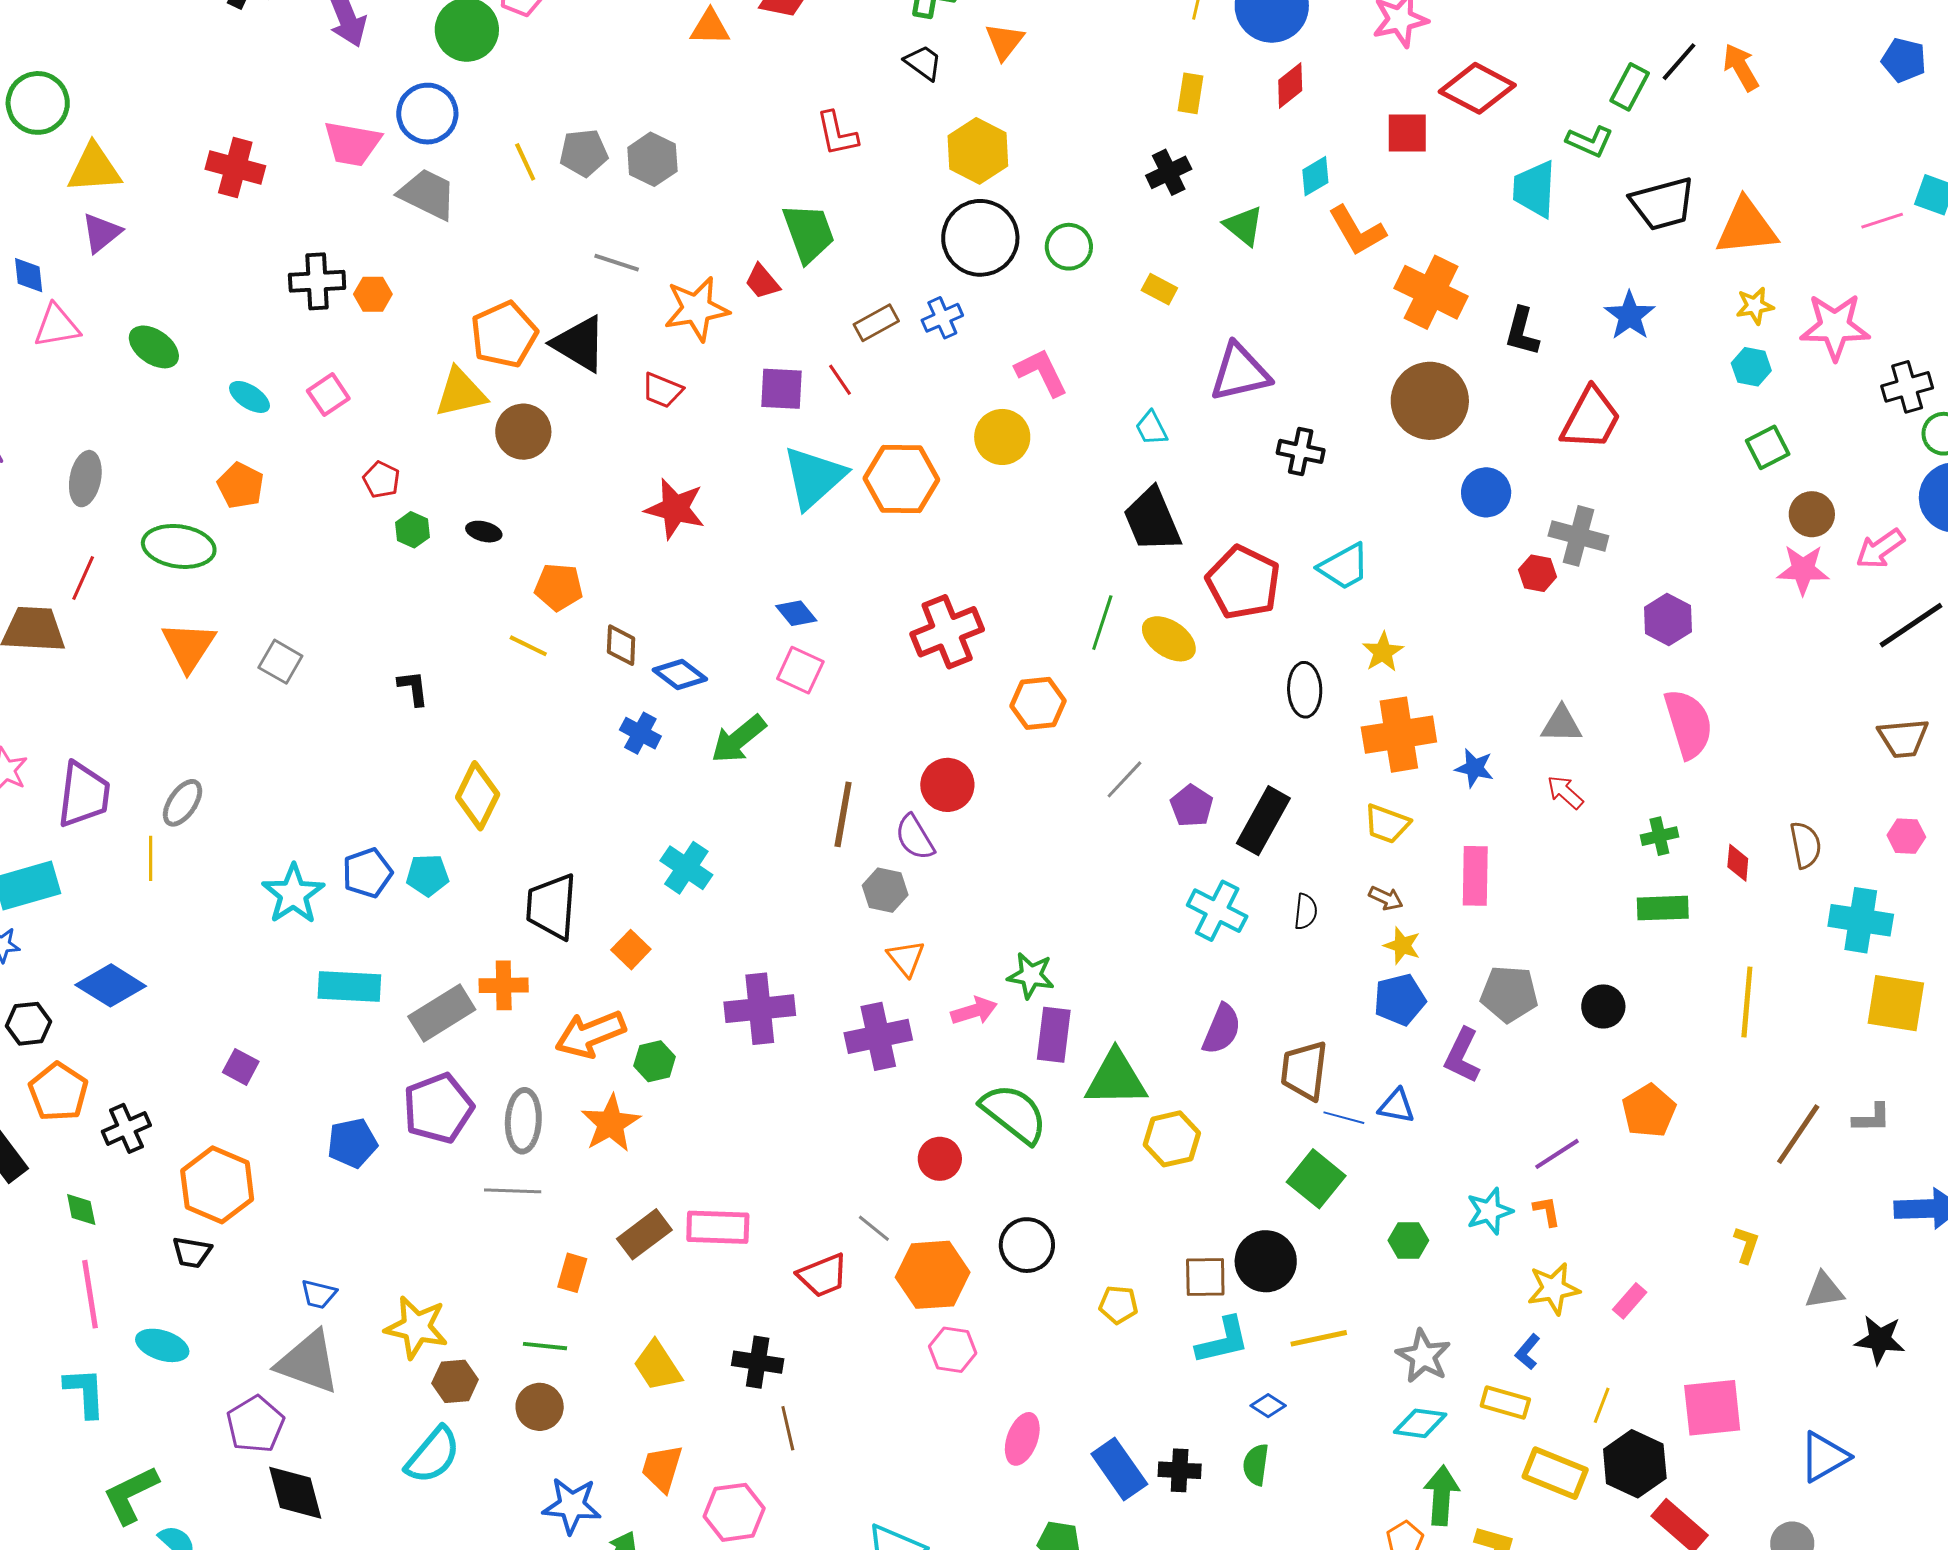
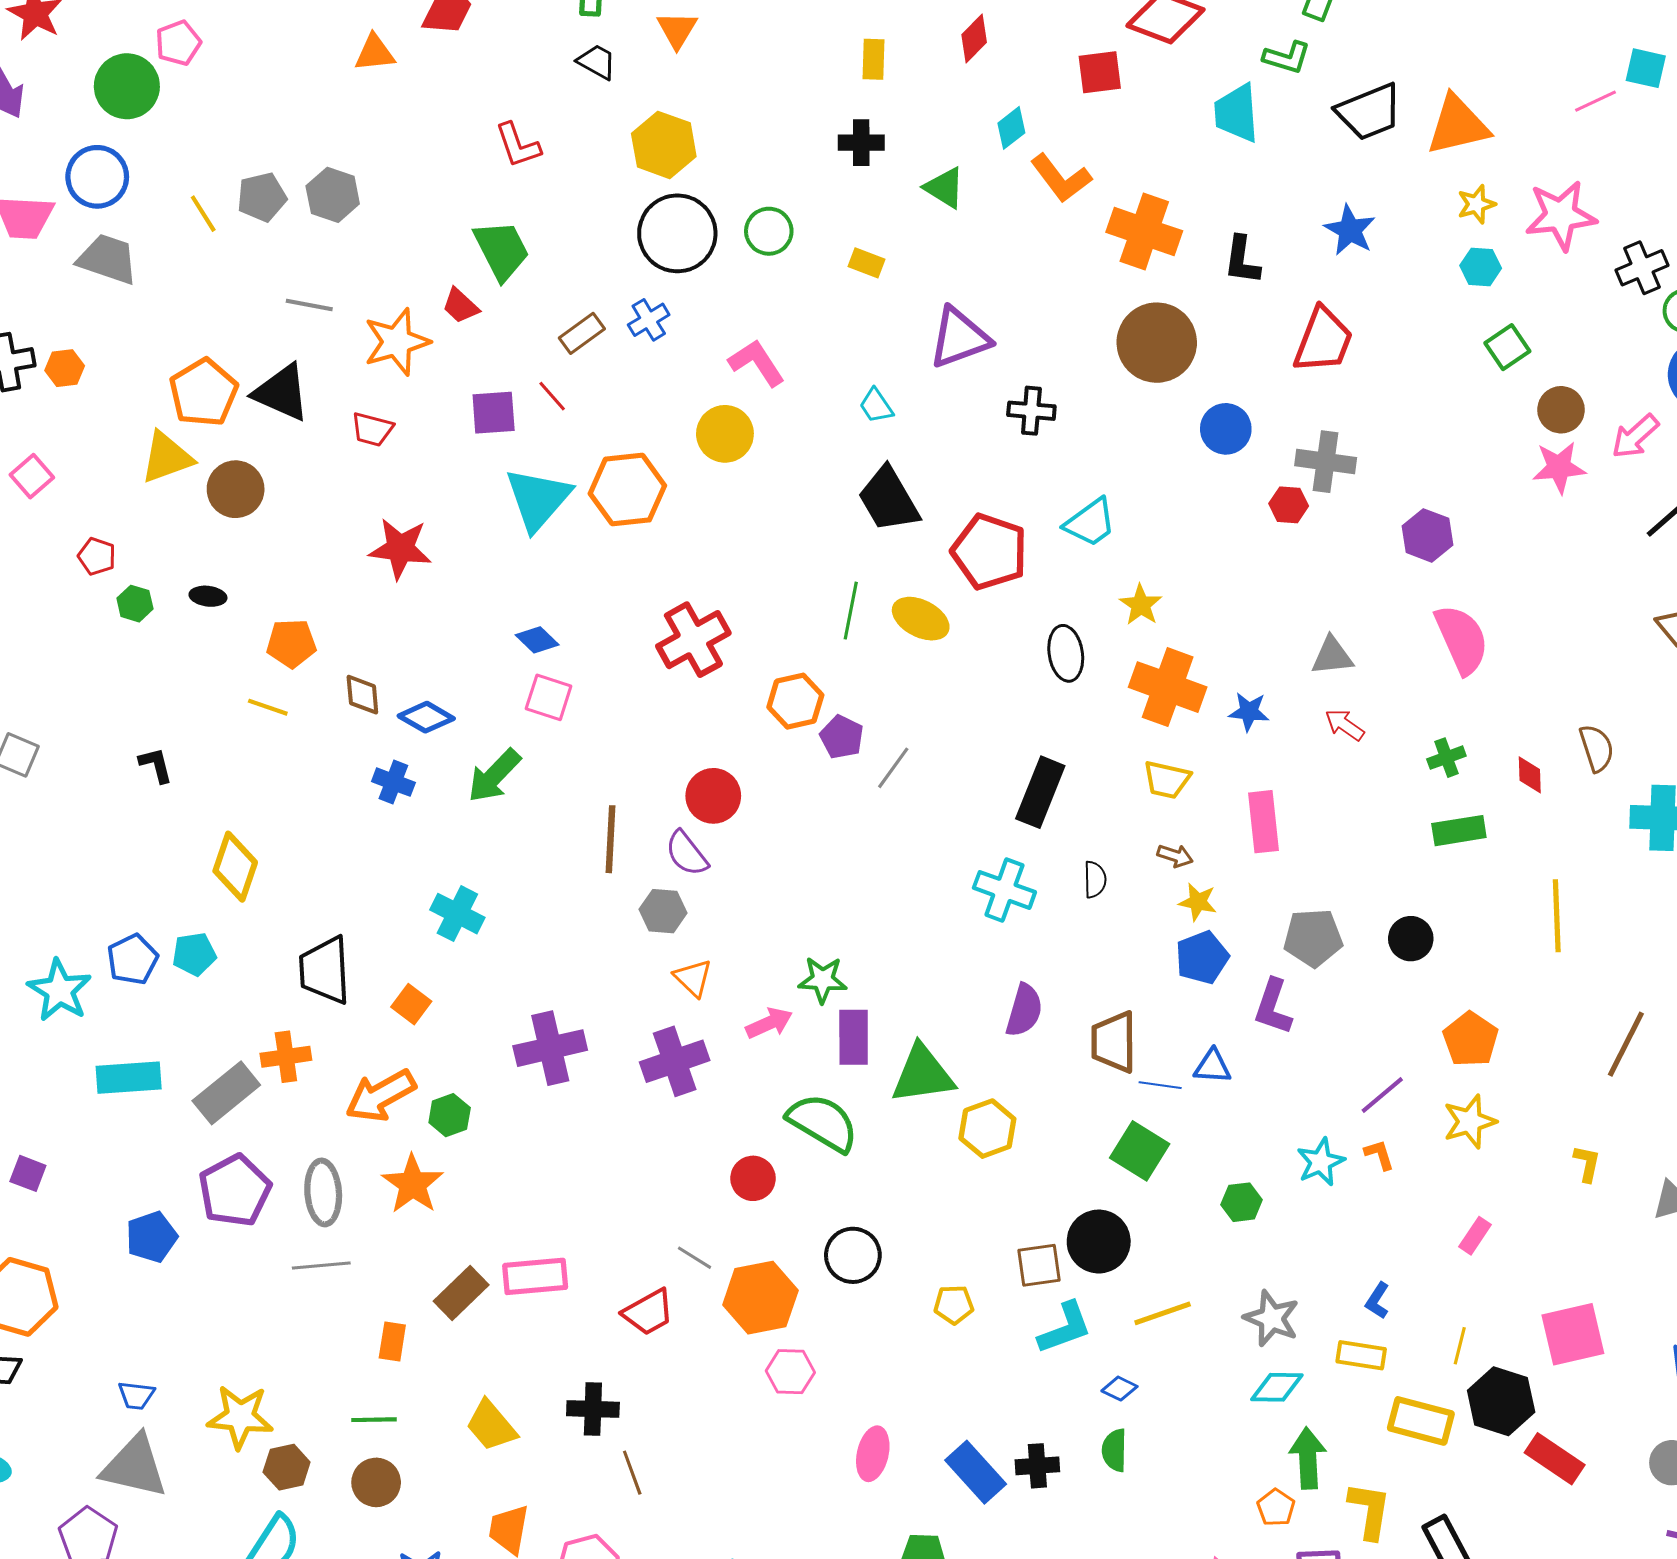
black cross: (1169, 172) -> (861, 143), turned 33
orange cross: (1399, 735) -> (1168, 687), turned 36
purple pentagon: (1192, 806) -> (842, 737), moved
yellow star: (1554, 1289) -> (1470, 1122), moved

